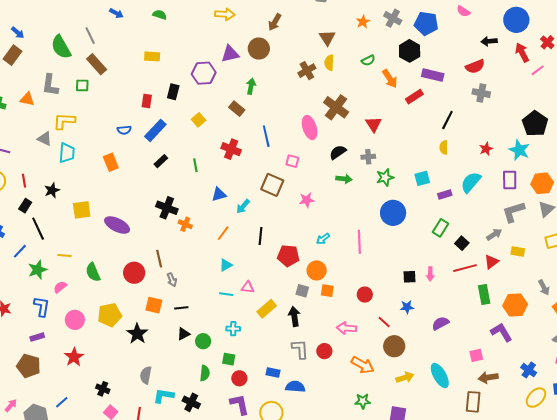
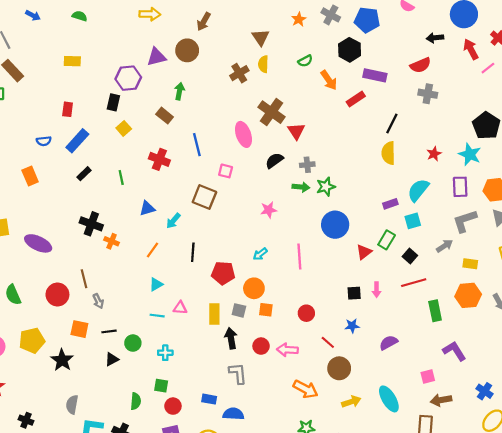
black rectangle: (173, 92) -> (113, 102), moved
red triangle: (374, 124) -> (296, 131), moved
yellow semicircle: (444, 147) -> (388, 153), size x1.5
cyan square: (422, 178) -> (413, 221), moved
green arrow: (344, 179) -> (301, 187), moved
pink star: (307, 200) -> (269, 210), moved
red triangle: (491, 262) -> (364, 252), moved
orange hexagon: (515, 305) -> (468, 295), moved
yellow rectangle: (267, 309) -> (214, 314), moved, turned -48
green circle: (203, 341) -> (133, 343), moved
red circle: (324, 351) -> (261, 346), moved

